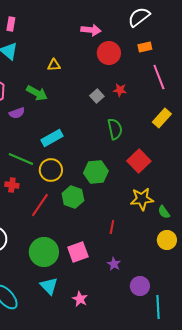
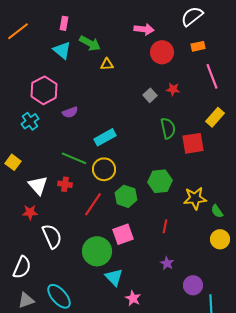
green arrow: (37, 93) -> (90, 43), moved
red square: (139, 161) -> (193, 143), moved, turned 35
green hexagon: (96, 172) -> (160, 181), moved
pink square: (78, 252) -> (123, 234), moved
cyan triangle: (49, 286) -> (114, 277), moved

